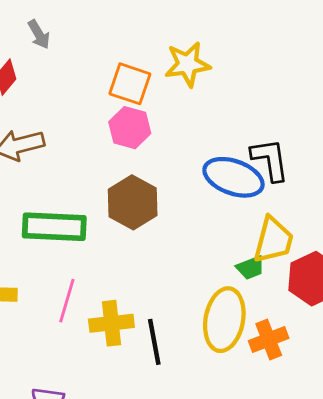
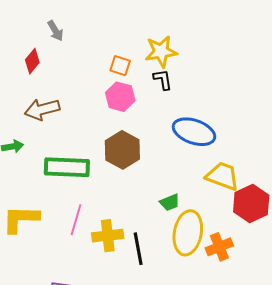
orange square: (130, 84) -> (120, 66), size x0.7
black L-shape: (270, 160) -> (163, 80), moved, size x0.7
yellow trapezoid: (273, 240) -> (222, 176), turned -84
green trapezoid: (251, 268) -> (170, 202), moved

